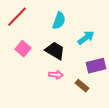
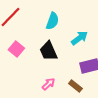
black trapezoid: (55, 51) -> (48, 51), turned -145
pink arrow: (56, 75) -> (48, 84), moved, turned -48

